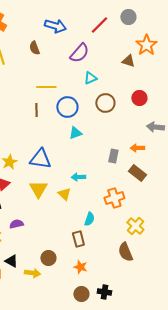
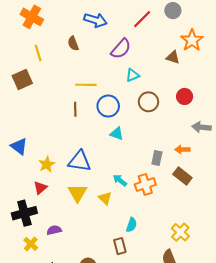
cyan triangle: (75, 133) -> (117, 134), turned 40
cyan arrow: (78, 177) -> (120, 180), turned 40
orange cross: (114, 198) -> (145, 185), moved

